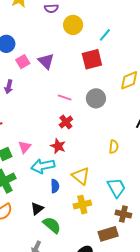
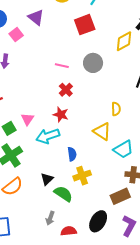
purple triangle: (46, 61) -> (36, 17), moved
yellow triangle: (81, 176) -> (102, 131), moved
blue semicircle: (55, 186) -> (72, 154), moved
cyan trapezoid: (116, 188) -> (123, 149), turned 95
yellow cross: (82, 205) -> (82, 176), moved

